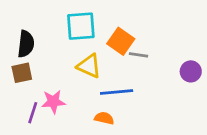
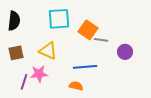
black semicircle: (26, 44) -> (14, 21), moved
yellow triangle: (89, 66) -> (48, 51), moved
purple circle: (191, 71) -> (125, 52), moved

